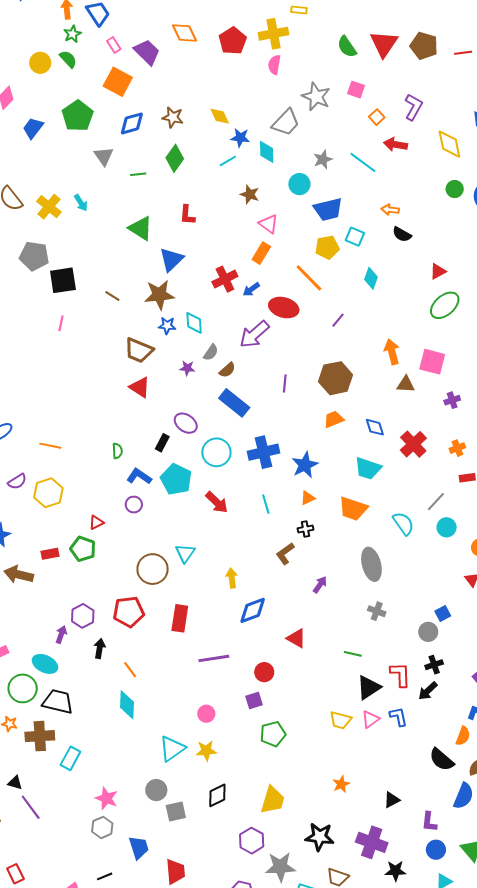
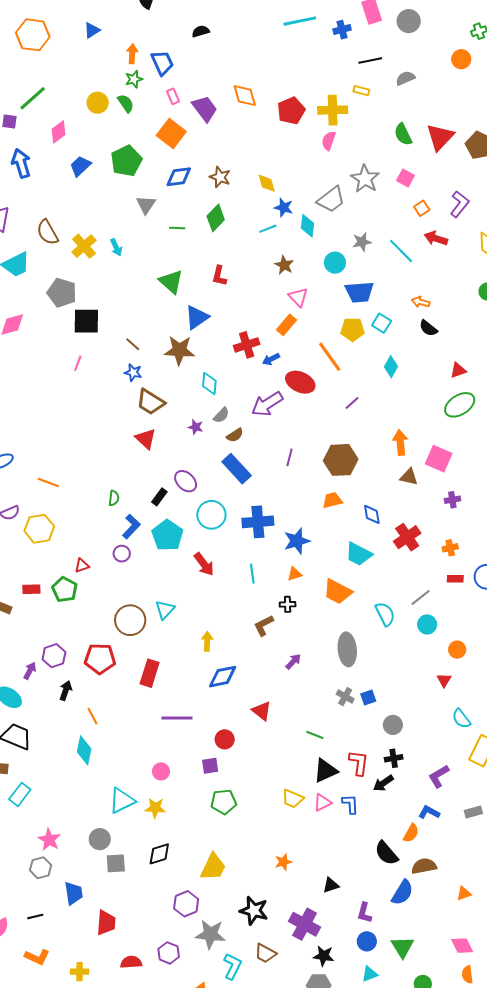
blue star: (167, 326) -> (133, 373), moved
blue L-shape: (139, 476) -> (131, 527), turned 90
blue square: (443, 613) -> (368, 698), moved

